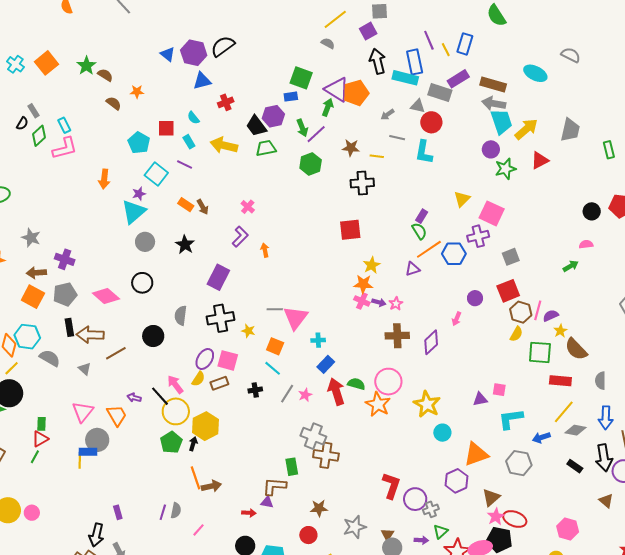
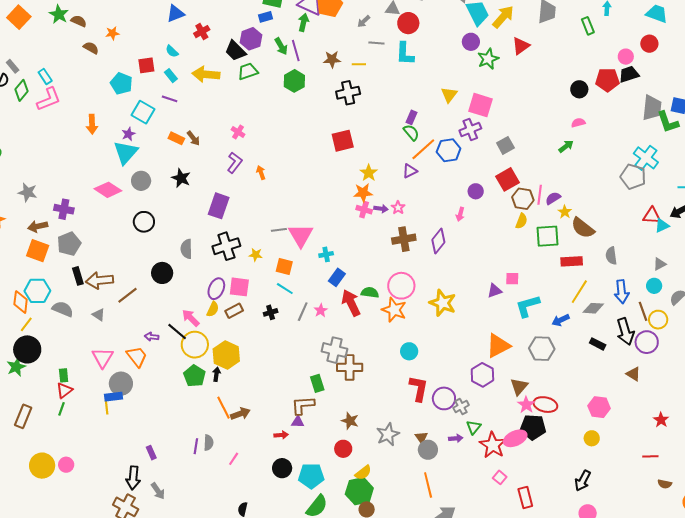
purple line: (316, 134) -> (296, 51), turned -55
pink diamond: (106, 296) -> (108, 190), moved
cyan circle: (442, 433) -> (409, 351), moved
brown star: (319, 508) -> (350, 421), turned 30

